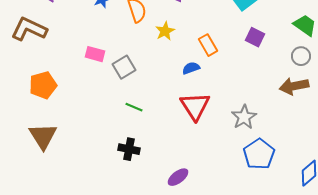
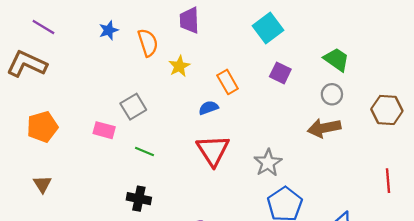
pink rectangle: (95, 54) -> (104, 130), moved
brown triangle: (43, 136) -> (42, 184), size x0.6

